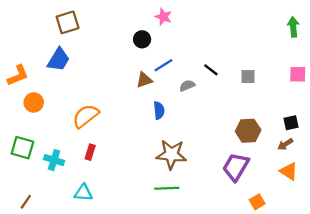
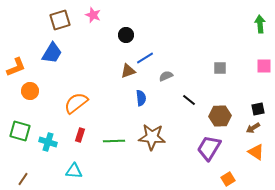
pink star: (163, 17) -> (93, 15), moved
black line: (211, 70) -> (189, 100), moved
green line: (167, 188) -> (114, 141), moved

